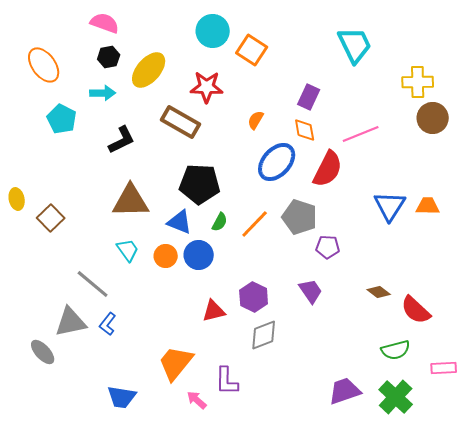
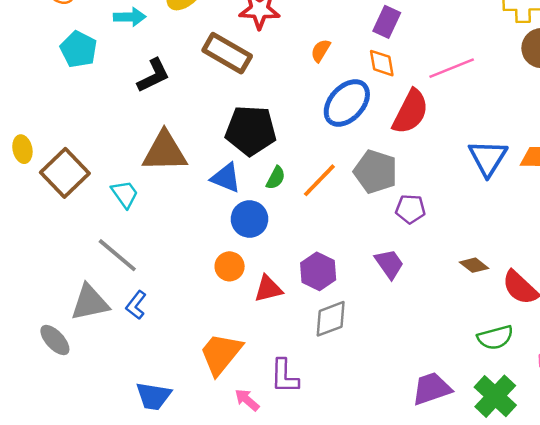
brown square: (51, 218) -> (65, 173), size x1.4
cyan trapezoid: (128, 250) -> (125, 194), moved
orange circle: (166, 256) -> (230, 266), moved

